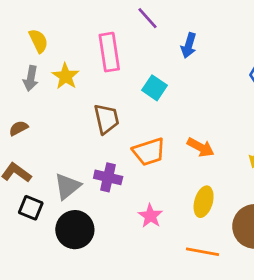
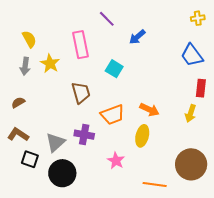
blue arrow: (189, 45) -> (137, 37), turned 36
yellow ellipse: (204, 202) -> (142, 136), moved

